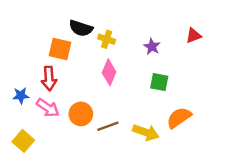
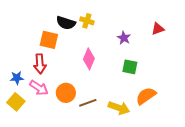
yellow cross: (107, 39) -> (87, 21), moved
yellow square: (23, 141) -> (16, 102), moved

